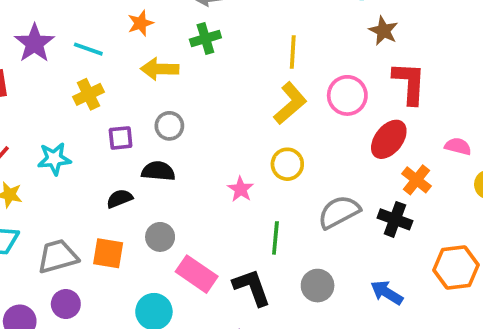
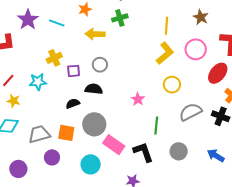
brown star: (383, 31) -> (201, 17), moved
yellow cross: (89, 94) -> (54, 58), moved
yellow circle: (287, 164) -> (172, 85), moved
gray circle: (160, 237) -> (94, 124), size x1.5
purple circle: (66, 304) -> (52, 157), moved

